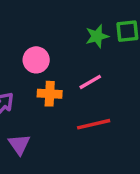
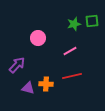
orange cross: (50, 94) -> (46, 84), moved
purple triangle: (19, 144) -> (28, 88), turned -40

